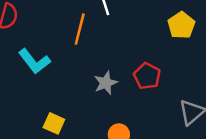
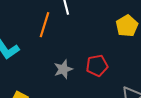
red pentagon: (147, 76) -> (97, 65), turned 30

